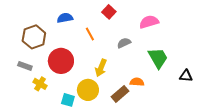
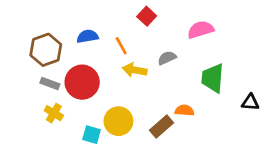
blue semicircle: (65, 18) -> (87, 36), moved
green trapezoid: (158, 58) -> (213, 78), turned -145
gray rectangle: (25, 66) -> (50, 83), moved
yellow arrow: (101, 68) -> (135, 70), moved, turned 78

